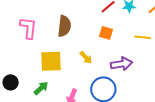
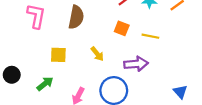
yellow line: (142, 37) -> (150, 36), moved
yellow square: (51, 61) -> (58, 55), size x0.7

